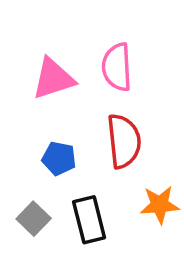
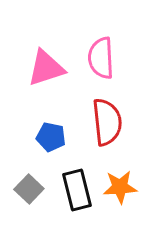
orange star: (160, 205) -> (120, 187), moved

